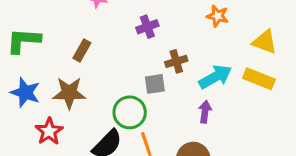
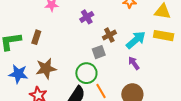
brown rectangle: (82, 50) -> (36, 37), moved
purple arrow: (205, 112) -> (134, 63), turned -32

